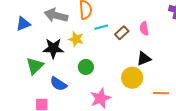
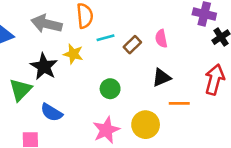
black star: (53, 48) -> (44, 66), turned 30
green circle: (86, 67) -> (110, 89), moved
yellow circle: (132, 78) -> (146, 125), moved
orange line: (161, 93) -> (179, 103), moved

